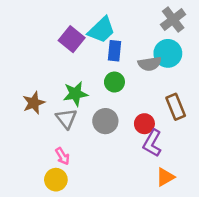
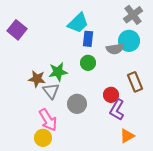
purple square: (72, 39) -> (17, 30), moved
brown star: (34, 103) -> (37, 79), moved, turned 30
gray circle: (105, 121) -> (77, 104), moved
pink arrow: (62, 156) -> (48, 120), size x1.6

